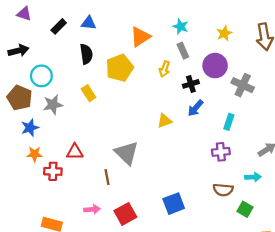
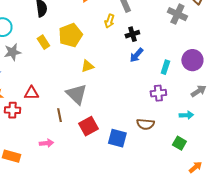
purple circle: (215, 66) -> (192, 60), moved
yellow pentagon: (120, 68) -> (70, 35), moved
gray cross: (243, 85) -> (177, 14), moved
yellow triangle: (164, 121) -> (87, 66), moved
brown semicircle: (223, 190) -> (145, 124), moved
blue square: (174, 204) -> (117, 138), turned 36
red square: (125, 214) -> (88, 126), moved

